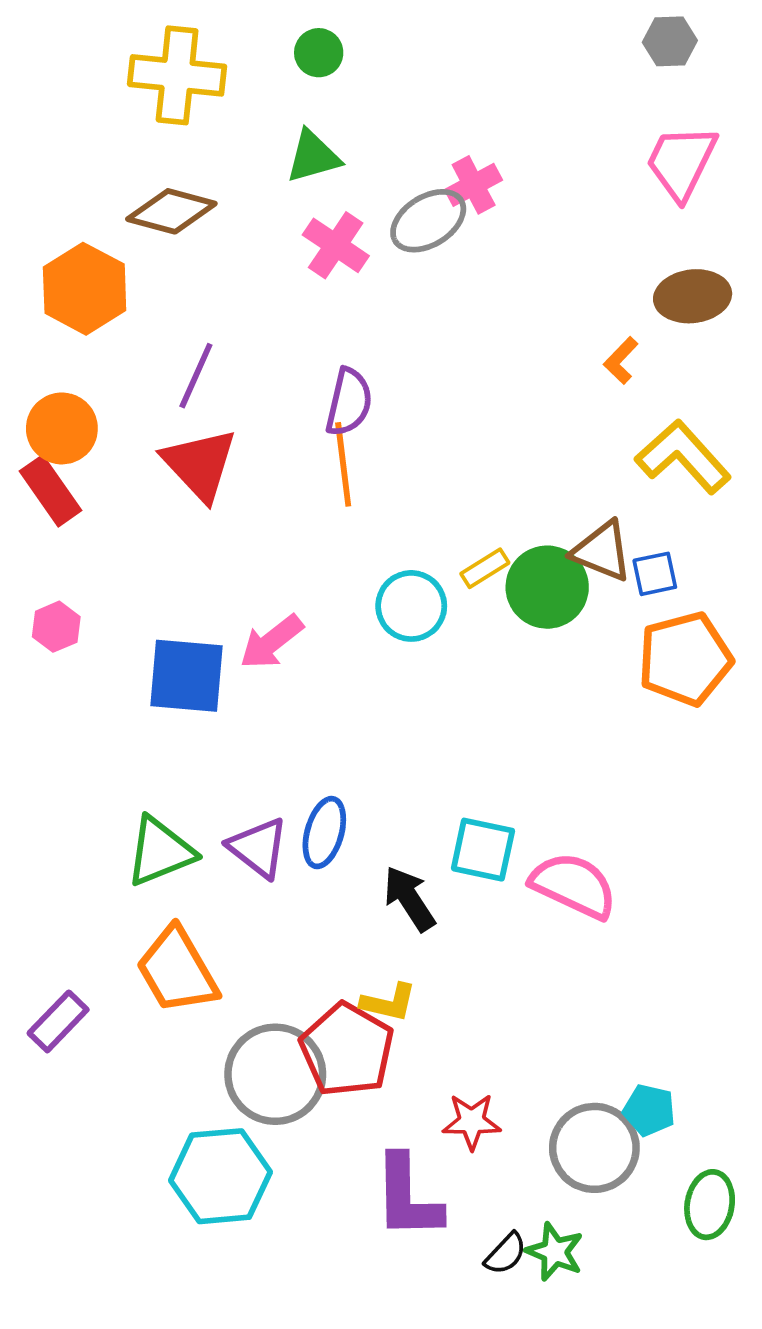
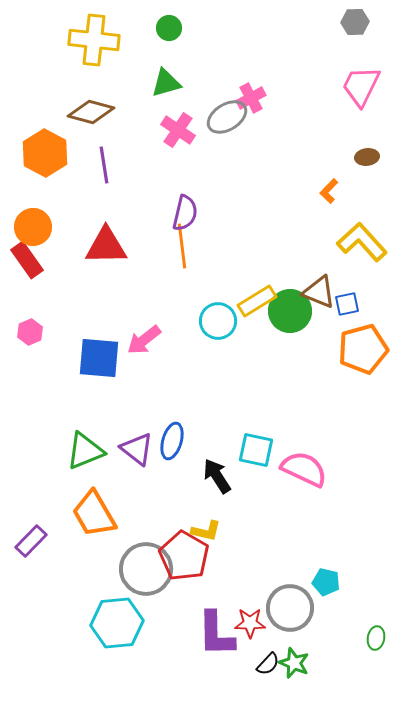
brown ellipse: (693, 296) -> (367, 157), size x0.6
purple line: (196, 376) -> (104, 165), moved, turned -33
red triangle: (200, 464) -> (106, 246), turned -48
yellow rectangle: (485, 568) -> (257, 301), size x1.5
cyan pentagon: (649, 1110) -> (326, 582), moved
red star: (472, 1121) -> (250, 623), moved
gray circle: (594, 1148) -> (290, 608), moved
green ellipse: (710, 1205) -> (376, 638), size x0.7

